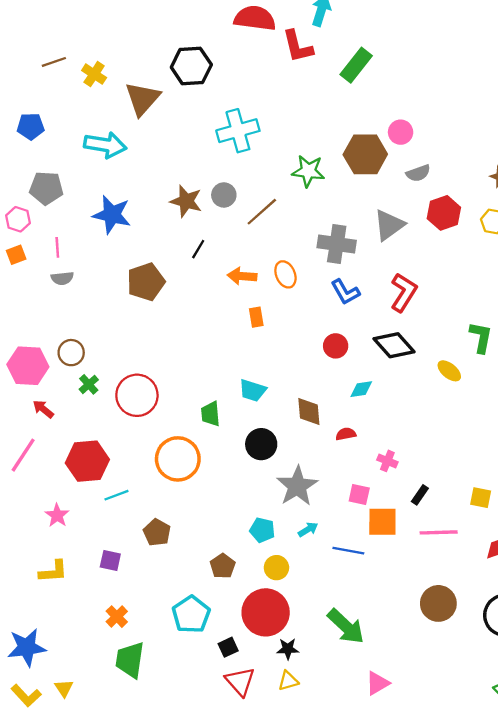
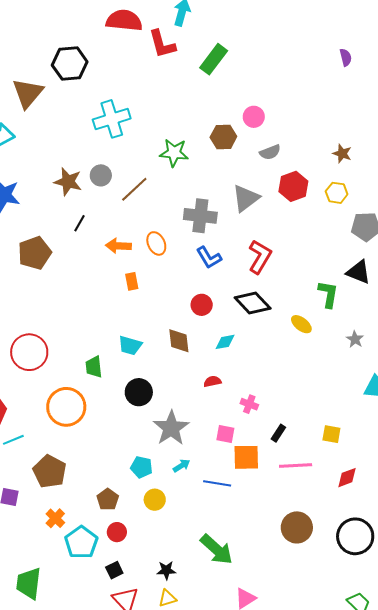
brown hexagon: (365, 154) -> (223, 137), size x0.7
brown diamond: (309, 412) -> (179, 341), moved
brown pentagon: (157, 532) -> (50, 471), size x1.4
red circle: (266, 612) -> (117, 532), moved, size x0.5
orange cross: (117, 617) -> (55, 518), moved

